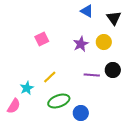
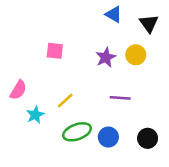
pink square: (42, 39) -> (55, 51), turned 32
black circle: (113, 70) -> (148, 138), moved
pink semicircle: (14, 106) -> (18, 90), moved
blue circle: (81, 113) -> (108, 137), moved

